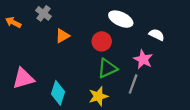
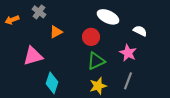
orange arrow: (13, 22) -> (12, 20), turned -48
pink triangle: (23, 78) -> (33, 56), moved
gray line: (133, 84) -> (128, 81), moved
yellow star: (98, 96) -> (98, 86), moved

